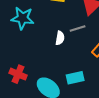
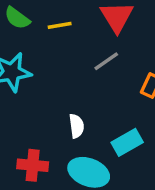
white semicircle: (60, 38) -> (76, 126), moved

